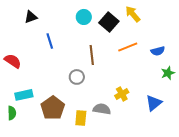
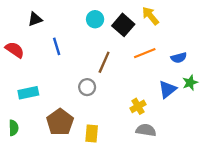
brown line: (92, 55) -> (104, 62), turned 30
red semicircle: (13, 61) -> (15, 50), moved
cyan rectangle: (24, 95) -> (28, 93), moved
blue triangle: (154, 103) -> (167, 89), moved
gray semicircle: (102, 109) -> (146, 130), moved

